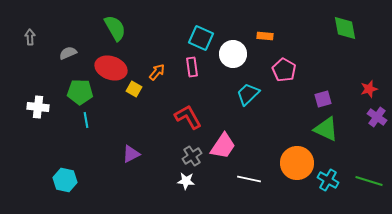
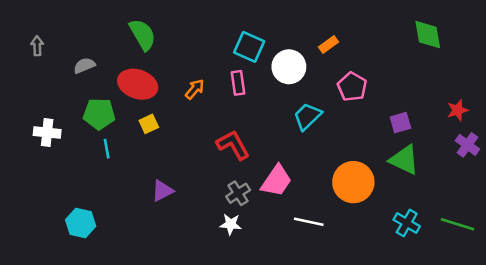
orange rectangle: (265, 36) -> (329, 44), turned -42
yellow square: (134, 89) -> (149, 124), moved, turned 35
orange circle: (297, 163) -> (353, 182), moved

